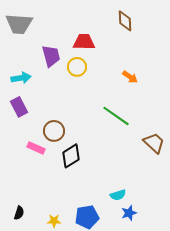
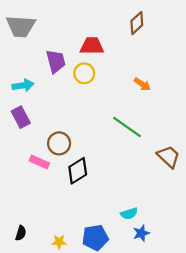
brown diamond: (125, 21) -> (137, 23), turned 50

